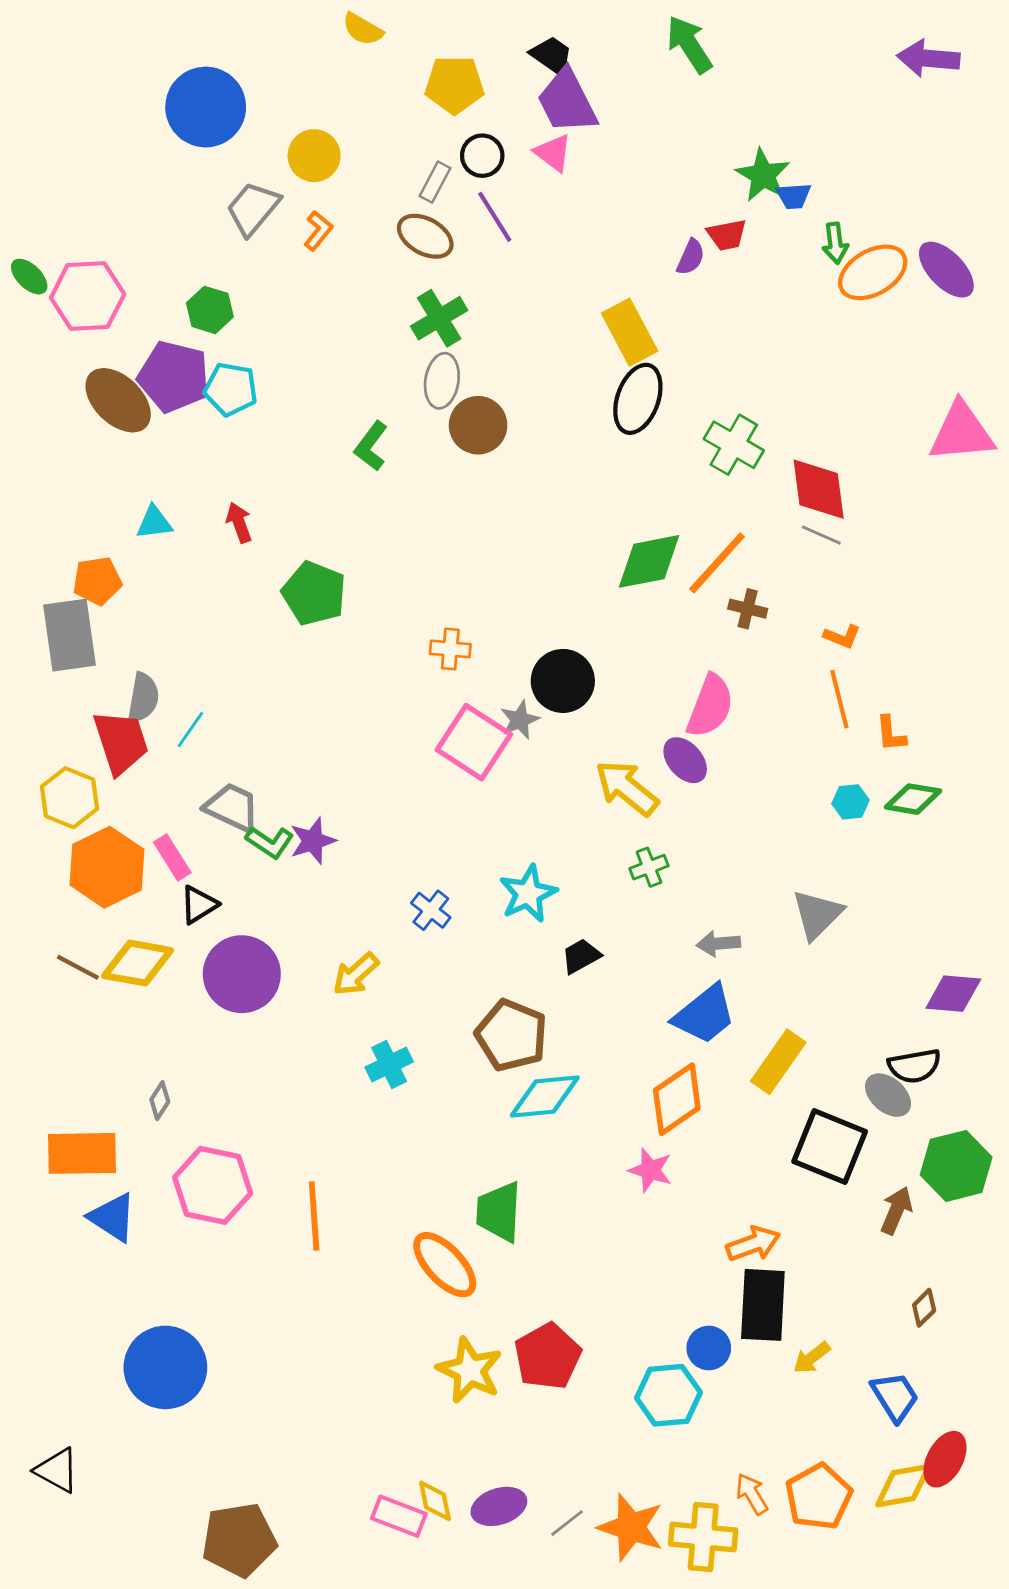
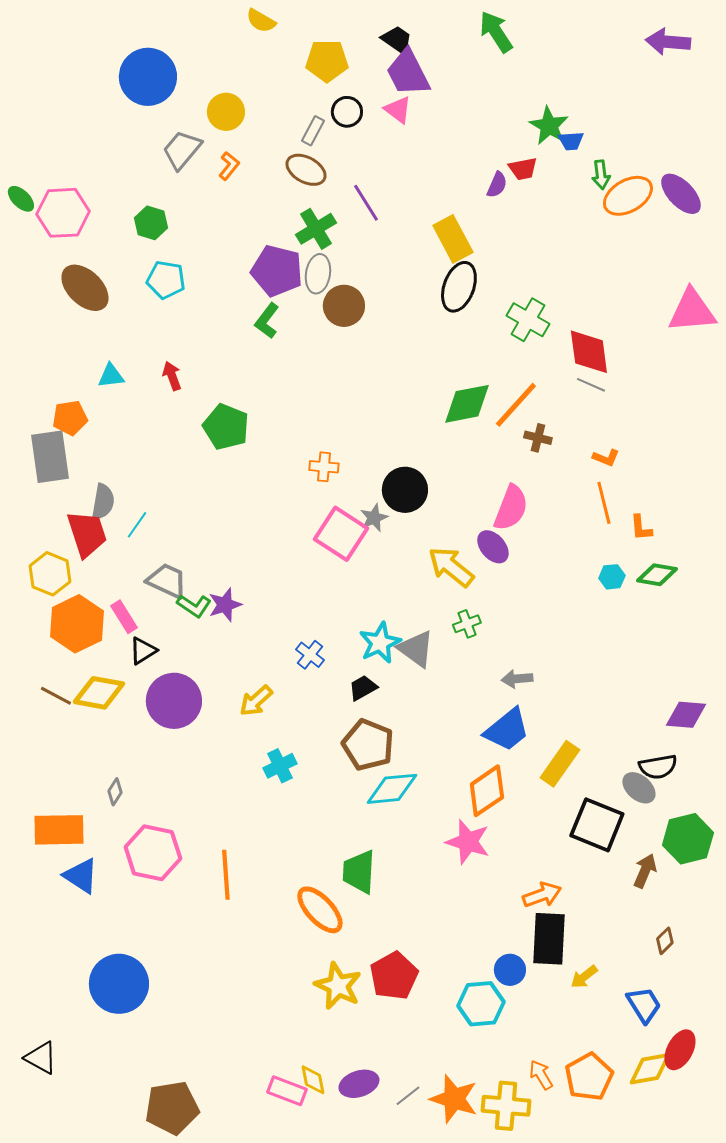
purple line: (495, 217) -> (366, 203), moved
purple pentagon: (174, 377) -> (277, 271), moved
gray triangle: (817, 914) -> (416, 649), moved, turned -39
black trapezoid: (581, 956) -> (363, 688), moved
pink star: (650, 1170) -> (468, 842), size x1.4

